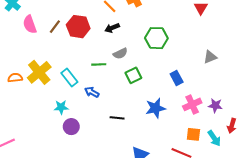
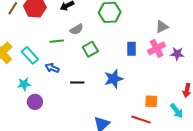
blue rectangle: (177, 78) -> (131, 49), turned 32
pink cross: (192, 104) -> (157, 48), moved
purple star: (215, 105) -> (177, 54), moved
black line: (117, 118) -> (77, 82), moved
cyan arrow: (214, 138) -> (177, 111), moved

